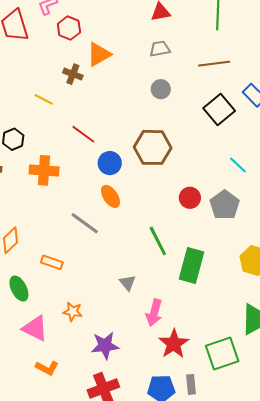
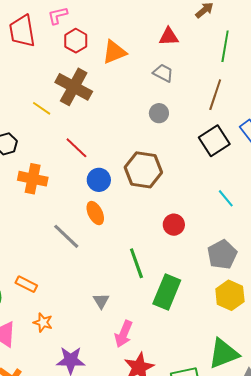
gray trapezoid: (160, 49) -> (163, 73), turned 30
orange triangle: (99, 54) -> (114, 52), moved
brown line: (214, 64) -> (215, 95), turned -72
brown cross: (73, 74) -> (74, 87), size x1.8
gray pentagon: (225, 205) -> (222, 255), moved
orange rectangle: (52, 262) -> (26, 284), moved

